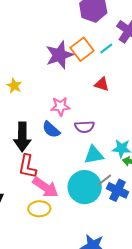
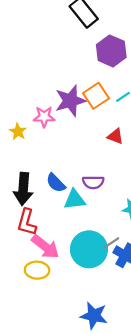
pink star: (60, 106) -> (44, 117), moved
cyan triangle: (94, 155) -> (75, 200), moved

